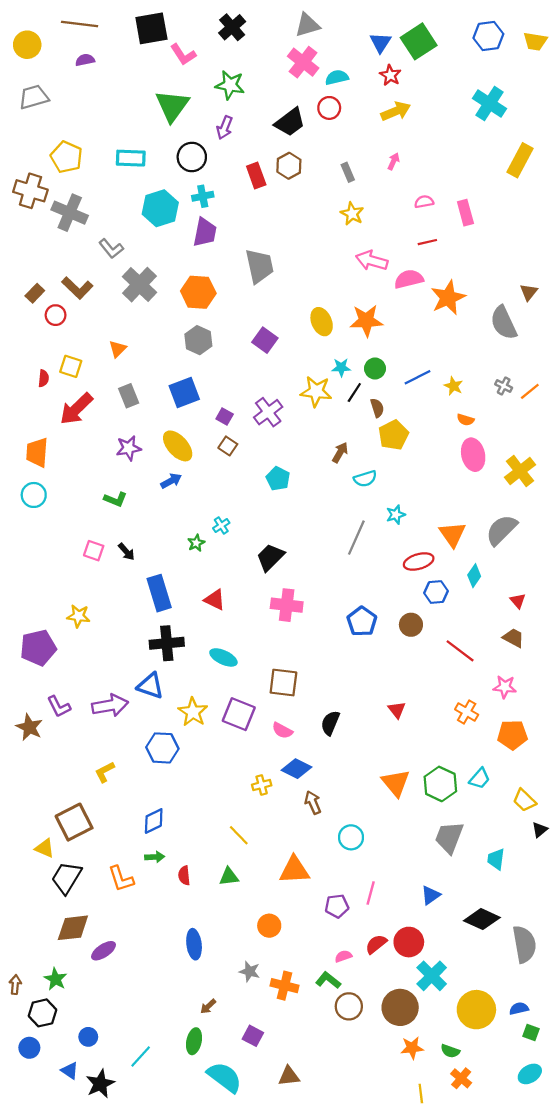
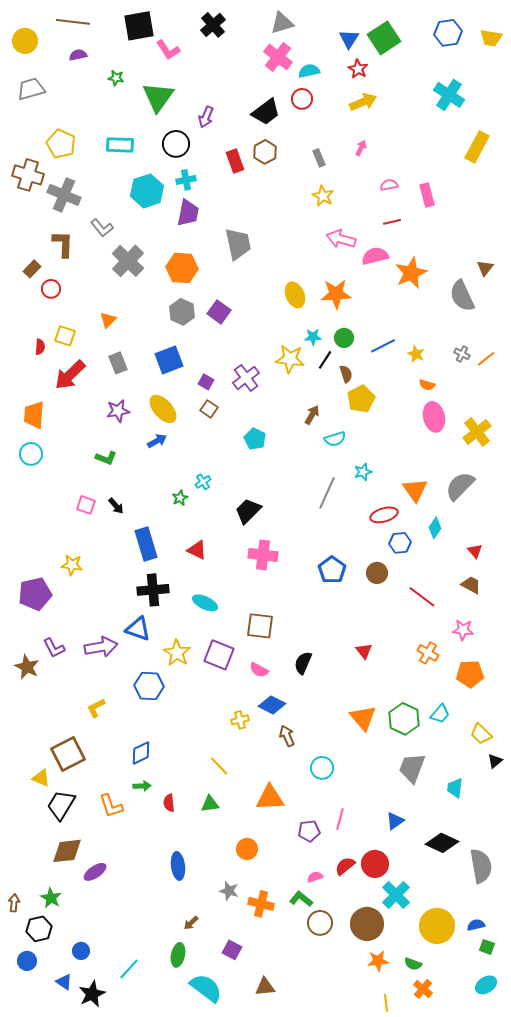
green star: (230, 85) -> (116, 78), moved, size x0.6
brown L-shape: (77, 288) -> (63, 244), moved, turned -132
purple square: (265, 340) -> (219, 312), moved

